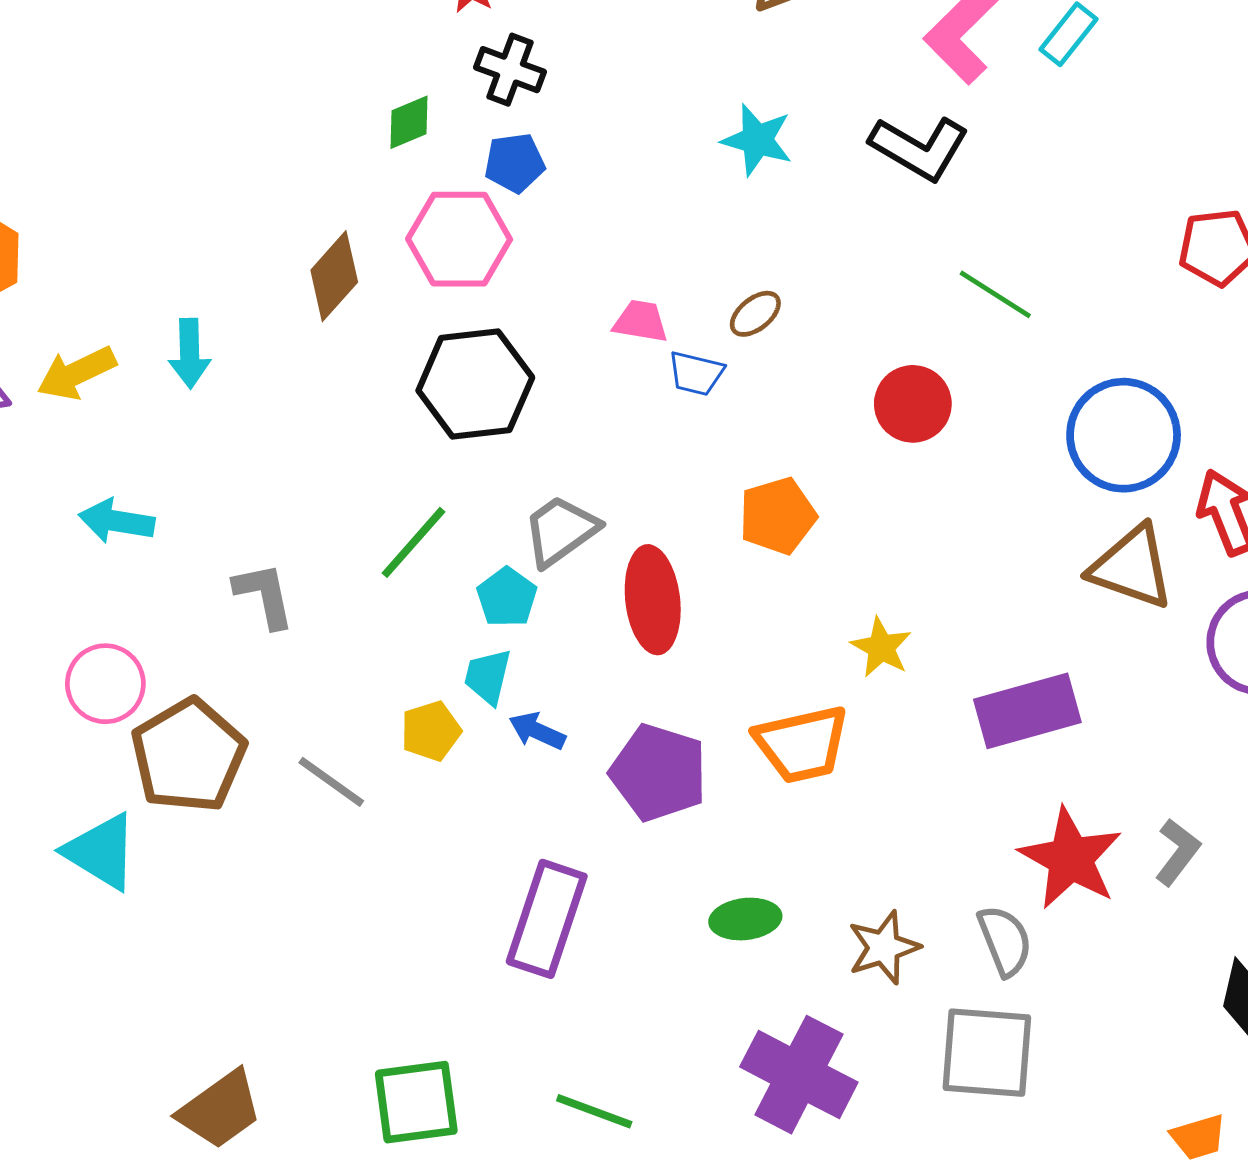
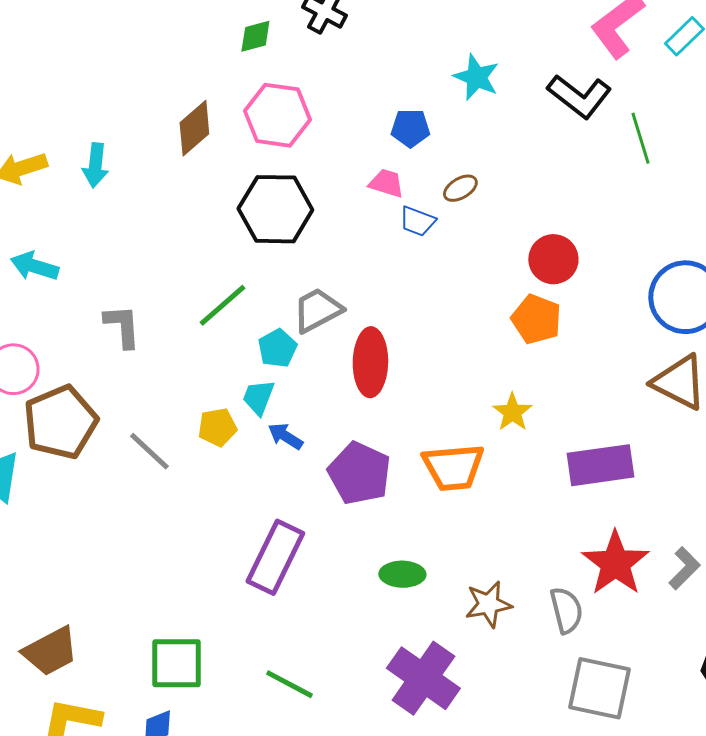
blue pentagon: (515, 163) -> (410, 128), moved
green line: (995, 294) -> (640, 138), moved, turned 33
orange pentagon: (778, 516) -> (536, 319), moved, turned 30
gray square: (987, 1053) -> (599, 688), moved

